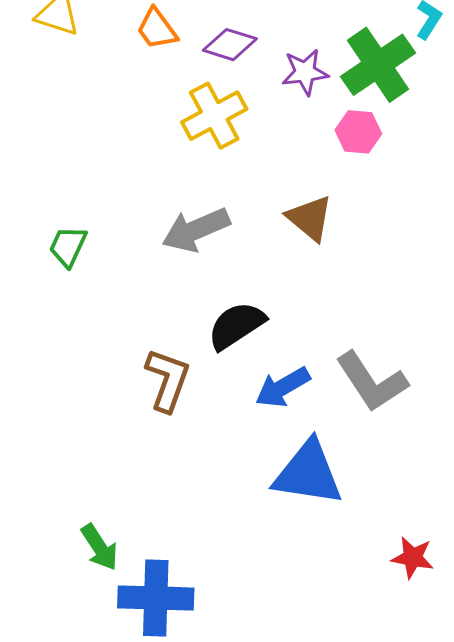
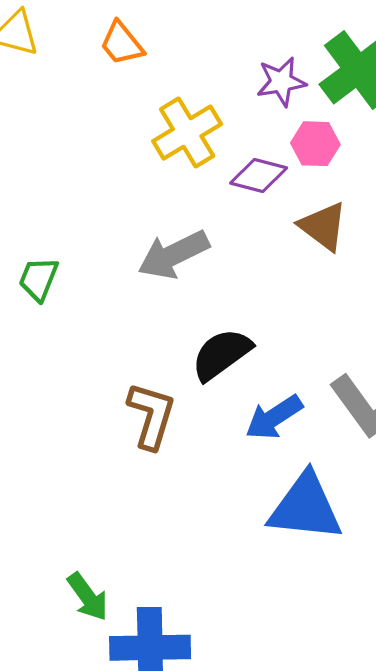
purple diamond: (230, 45) -> (259, 176), moved
pink hexagon: (358, 132) -> (315, 144), moved
brown triangle: (310, 218) -> (323, 226), moved

